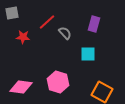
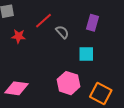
pink hexagon: (58, 82) -> (68, 83), moved

